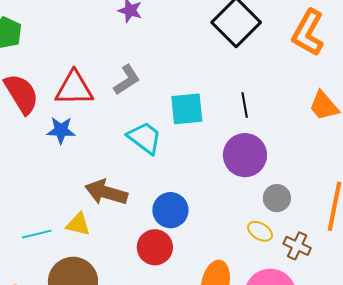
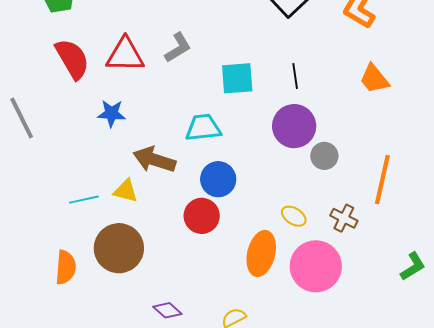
blue star: (61, 130) -> (111, 113), moved
cyan trapezoid: (145, 138) -> (203, 128), moved, turned -45
gray circle: (277, 198) -> (324, 156), moved
yellow ellipse: (260, 231) -> (294, 216), moved

